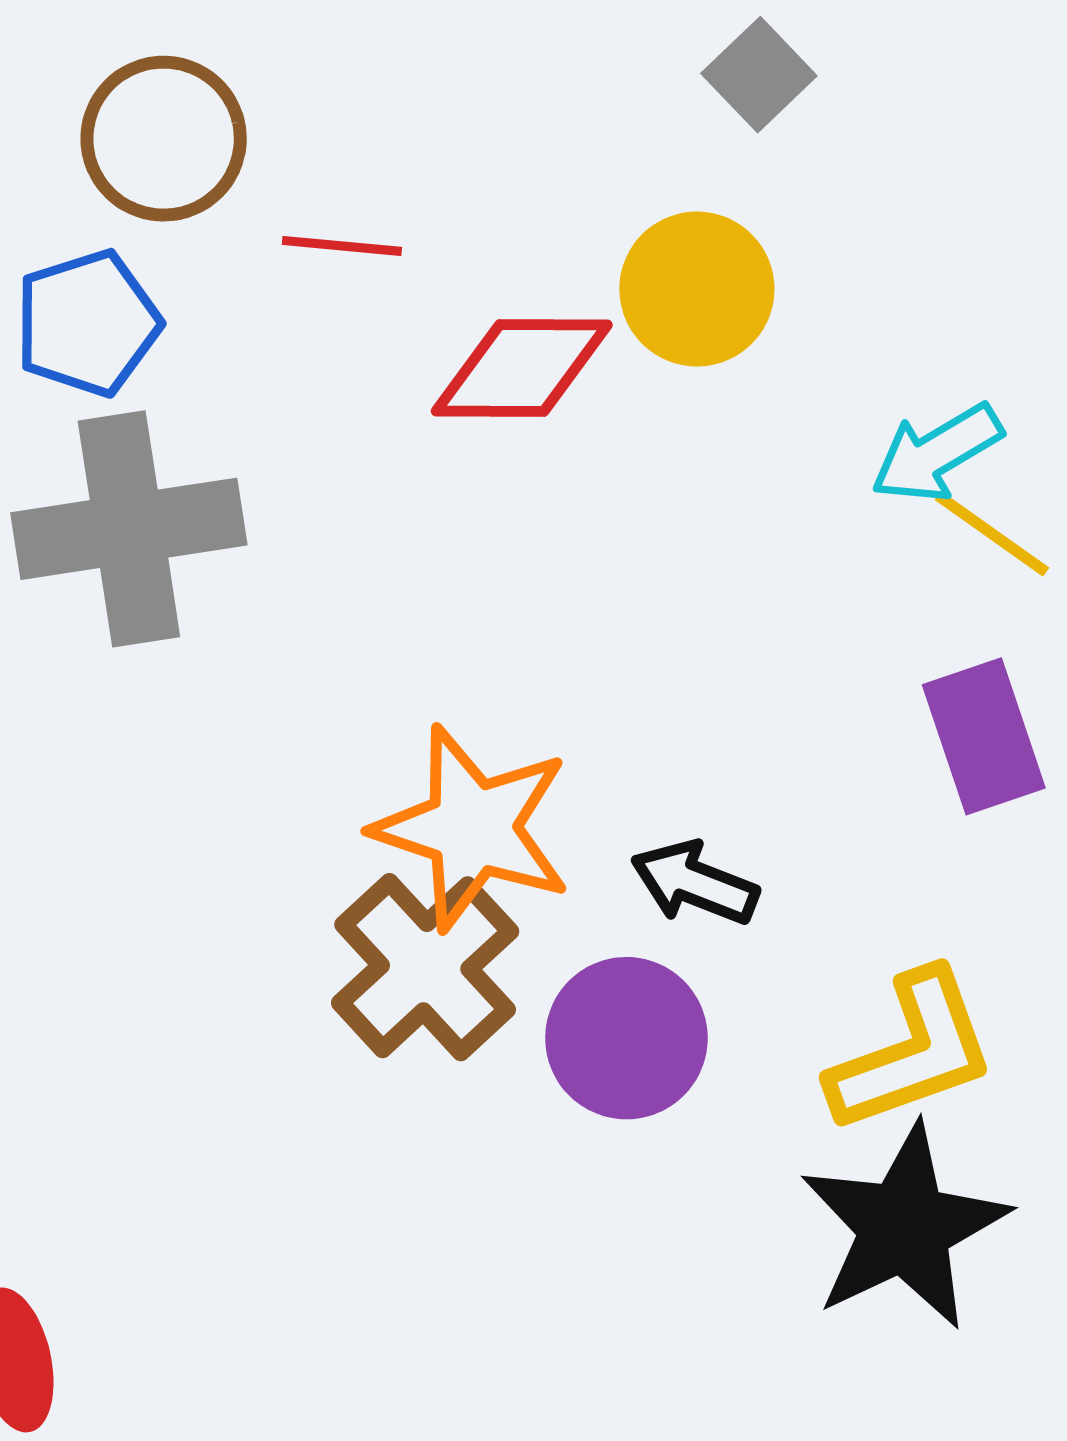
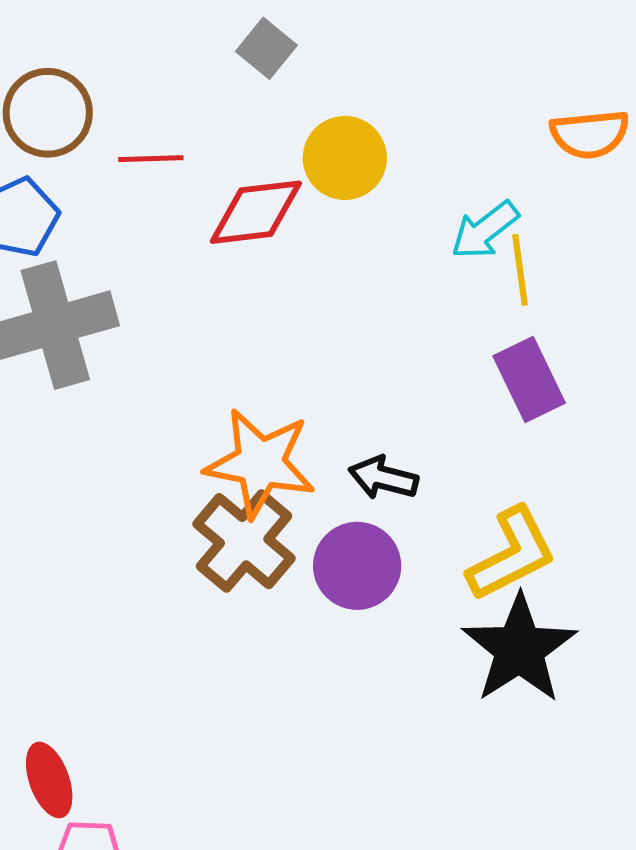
gray square: (759, 75) -> (266, 48), moved
yellow line: (992, 534) -> (520, 270), turned 54

